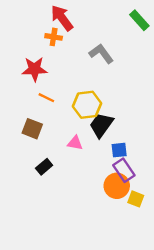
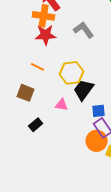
orange cross: (54, 37) -> (44, 16), size x1.5
red star: (35, 69) -> (46, 35), moved

